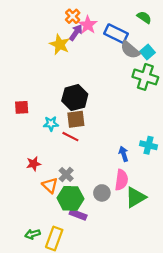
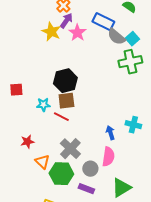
pink star: (88, 25) -> (77, 33), moved
green cross: (145, 77) -> (130, 62), turned -30
gray cross: (66, 175) -> (70, 149), moved, size x1.5
green triangle: (136, 197) -> (121, 188), moved
purple rectangle: (78, 215) -> (86, 189), moved

